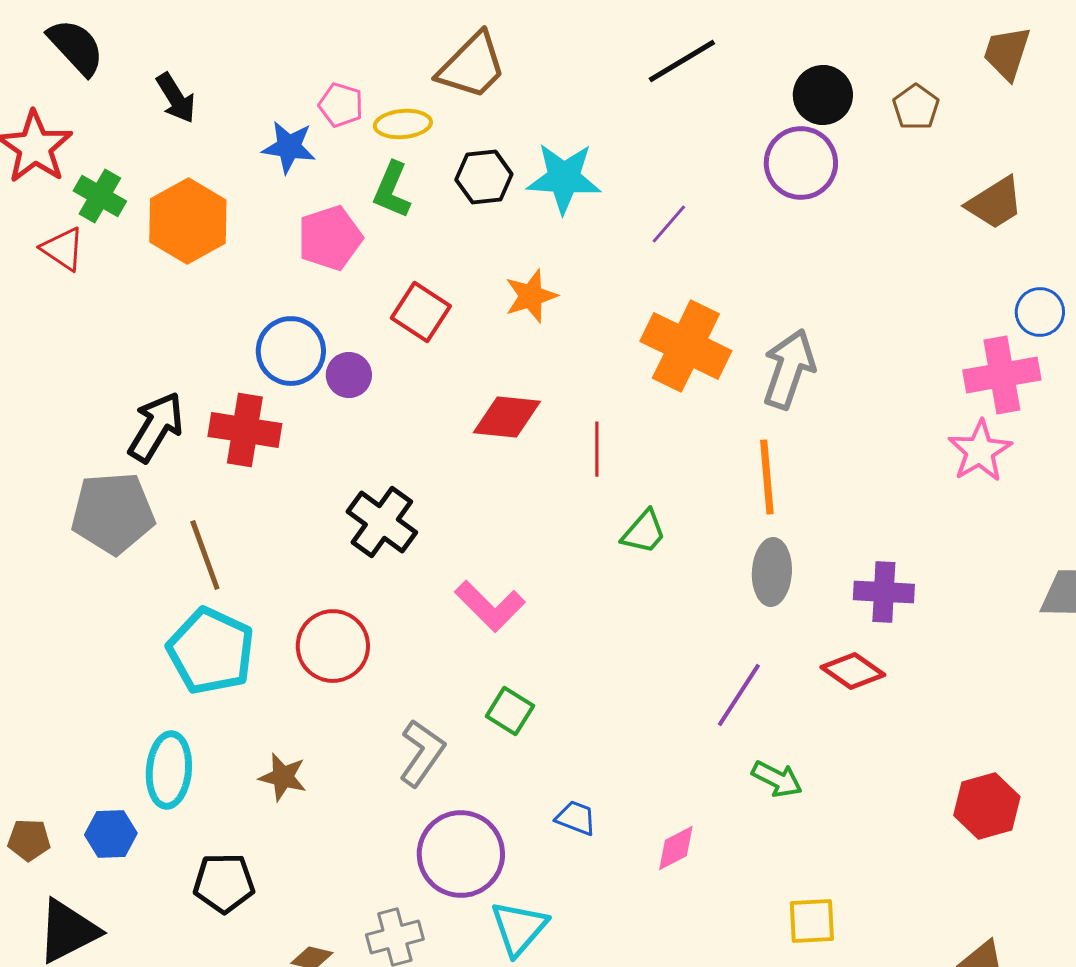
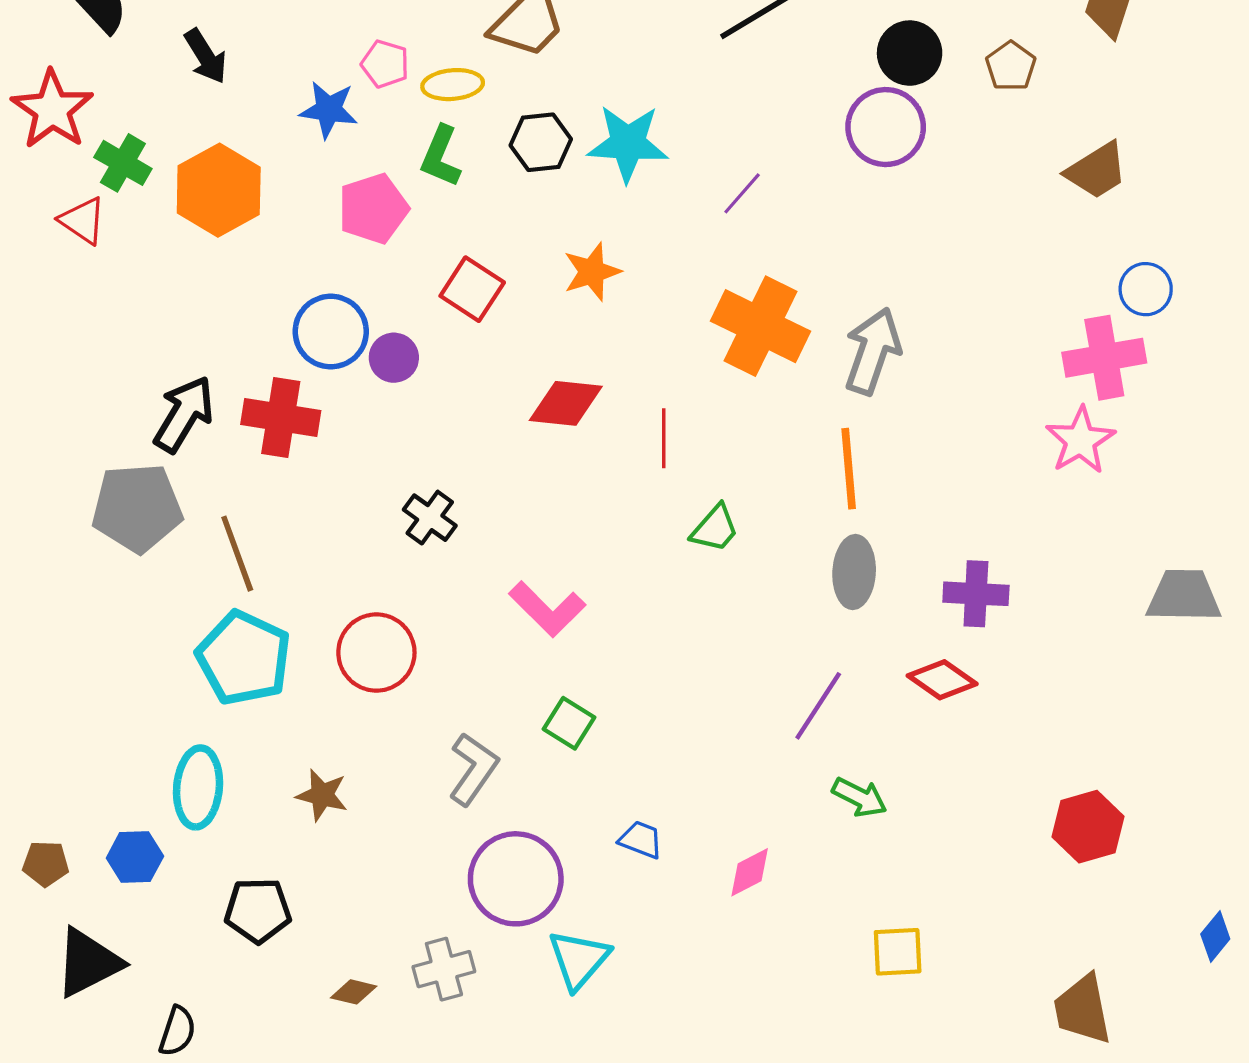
black cross: (382, 522) -> (430, 518), size x0.7

